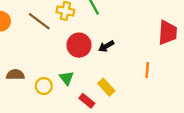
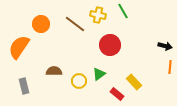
black arrow: (106, 46) -> (165, 46), moved, turned -136
green triangle: (67, 78) -> (99, 74), turned 32

